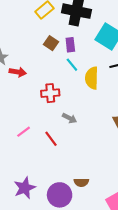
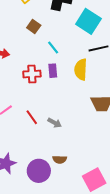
purple rectangle: (70, 45) -> (53, 71), moved
yellow semicircle: (92, 78) -> (81, 70), moved
gray arrow: (70, 118) -> (55, 123), moved

